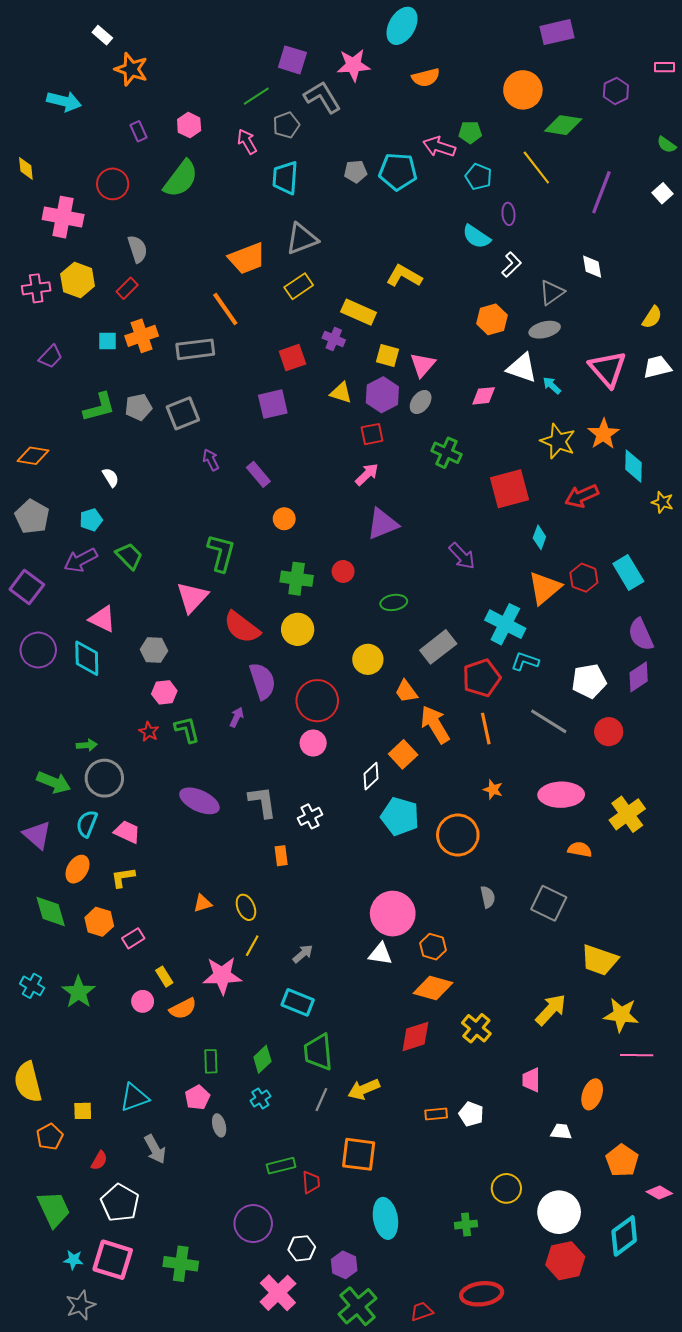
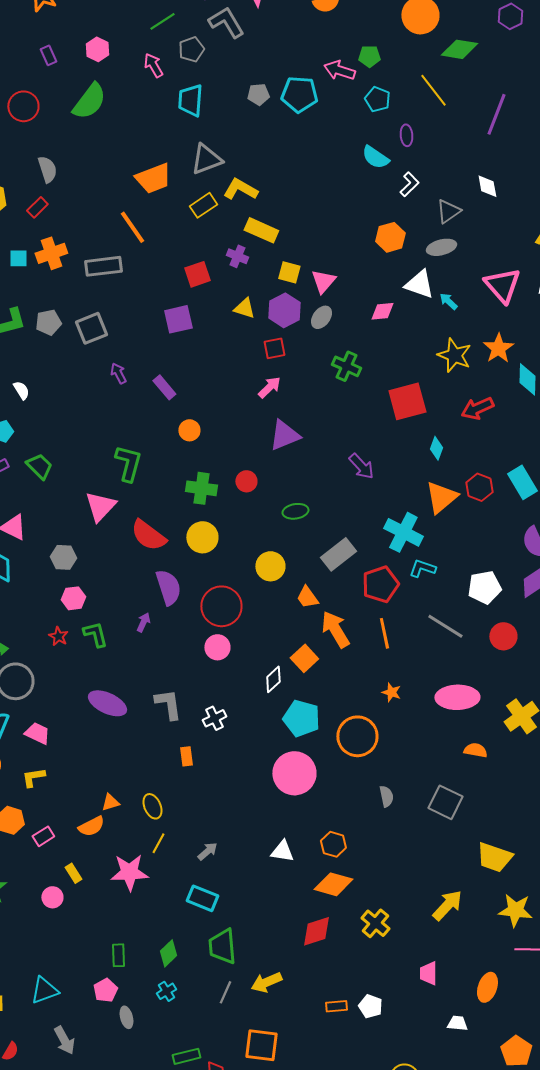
yellow L-shape: (404, 276) -> (240, 189), moved
pink circle: (393, 914) -> (294, 773), moved
orange semicircle: (183, 1009) -> (91, 826), moved

